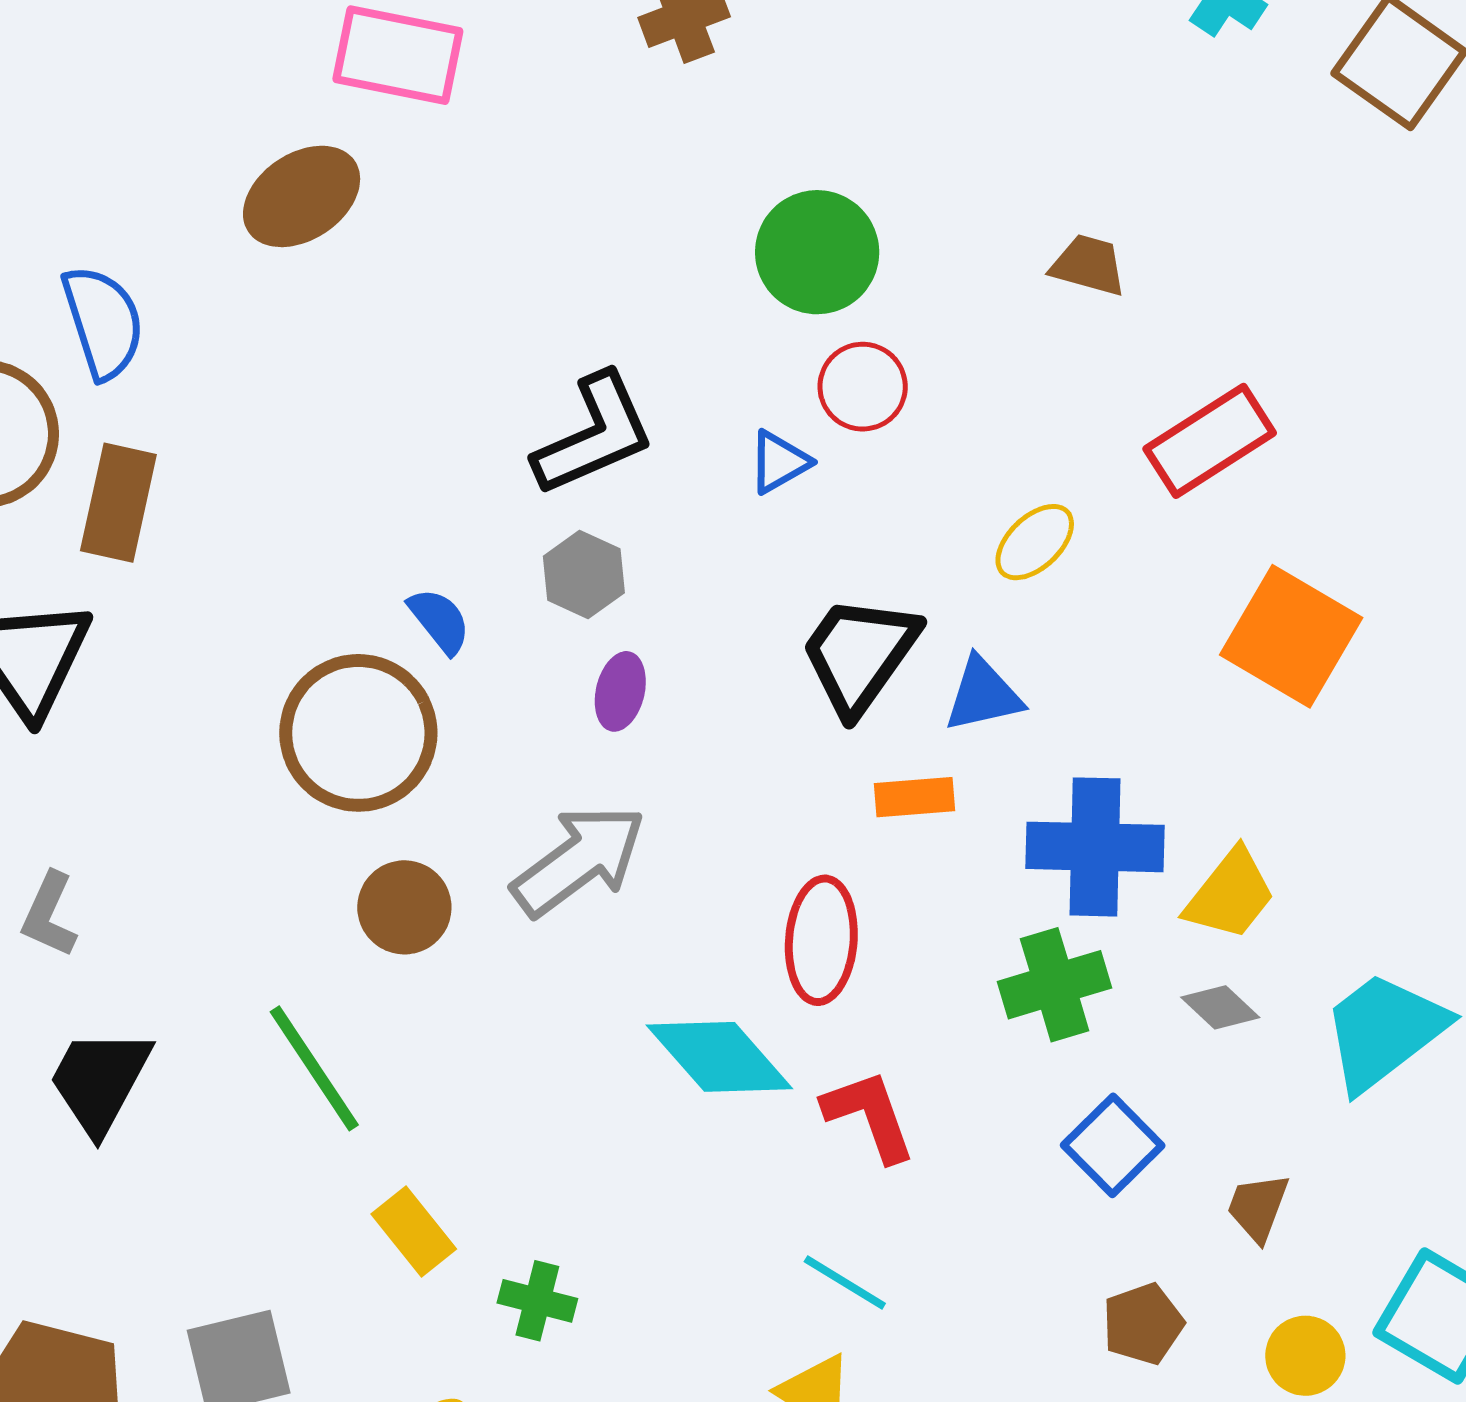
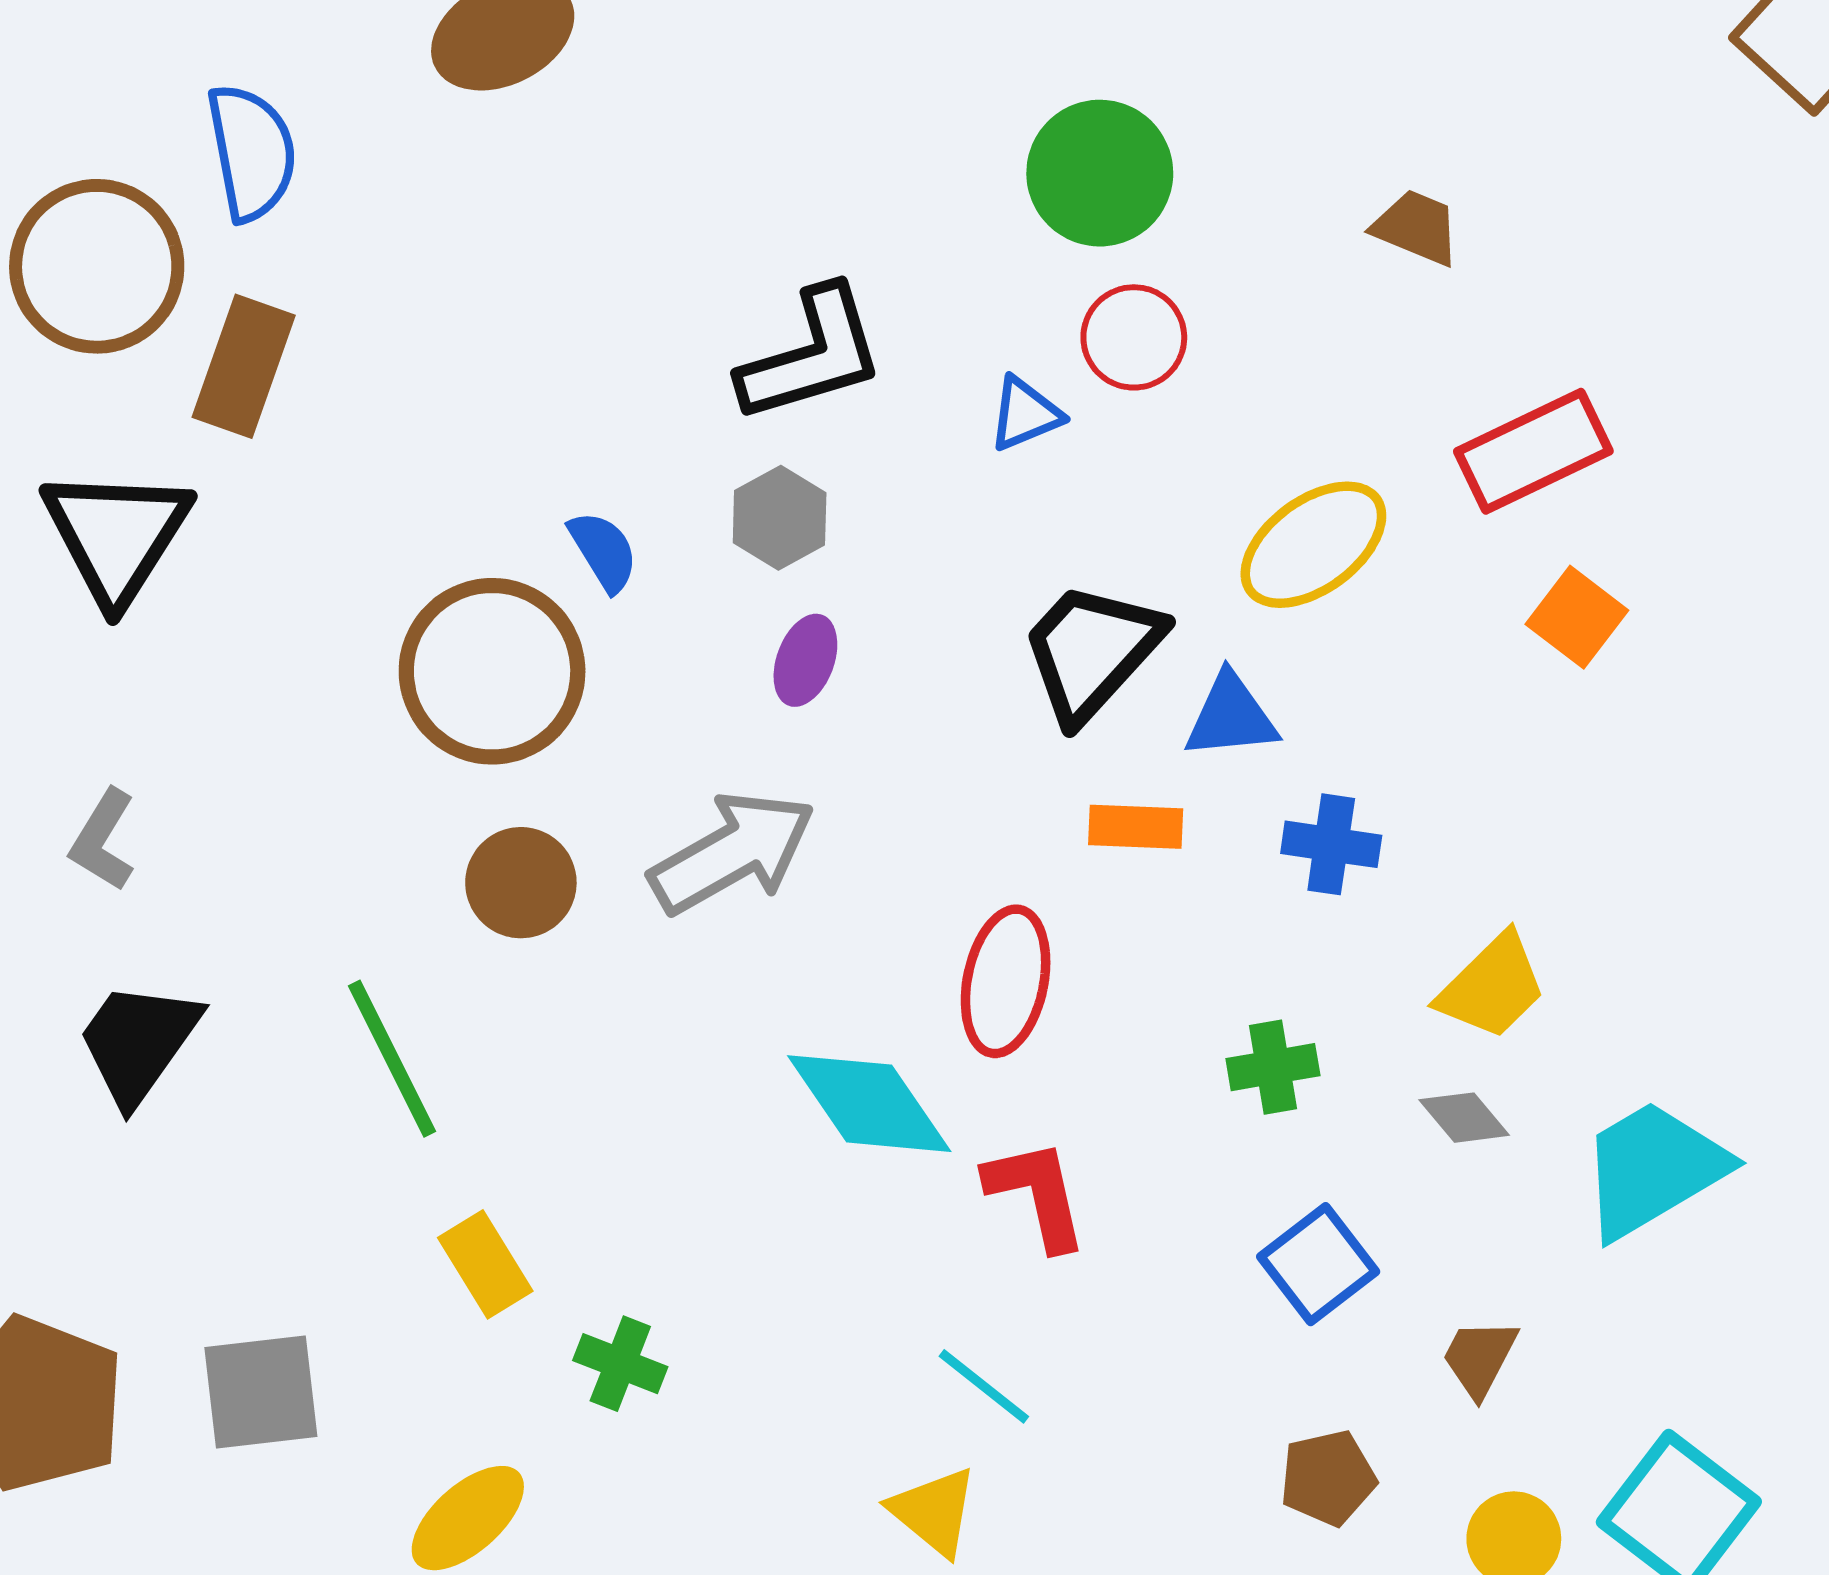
yellow ellipse: (1035, 542) -> (1313, 545), size x1.5
orange square: (1291, 636) -> (1577, 617), moved, size x0.6
blue cross: (1095, 847) -> (1331, 844), moved, size x0.6
green cross: (1055, 985) -> (1273, 1067), size x0.7

